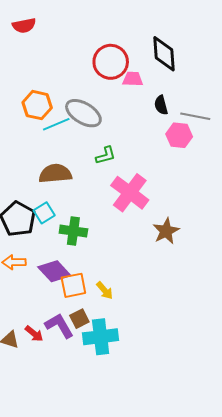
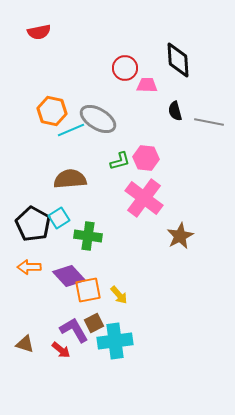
red circle: (111, 62) -> (125, 68), size x0.7
pink hexagon: (179, 135) -> (146, 158), moved
red arrow: (34, 334) -> (61, 350), moved

